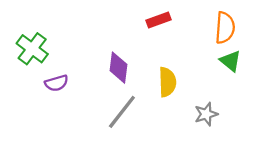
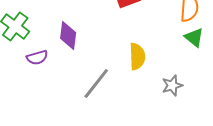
purple diamond: (119, 68) -> (68, 35), moved

